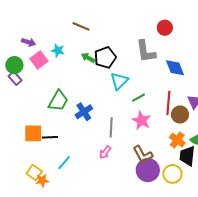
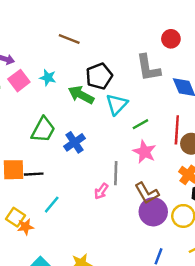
cyan star: (58, 50) -> (48, 78), moved
green arrow: (88, 58) -> (81, 95), moved, size x1.5
gray line: (111, 127) -> (116, 173), moved

